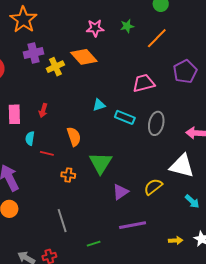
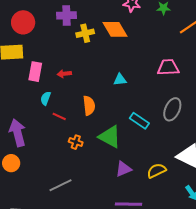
red arrow: (43, 111) -> (64, 74), turned 56
cyan rectangle: (125, 117) -> (139, 121), moved
green triangle: (101, 163) -> (110, 137), turned -45
gray line: (62, 221) -> (60, 185), turned 70

